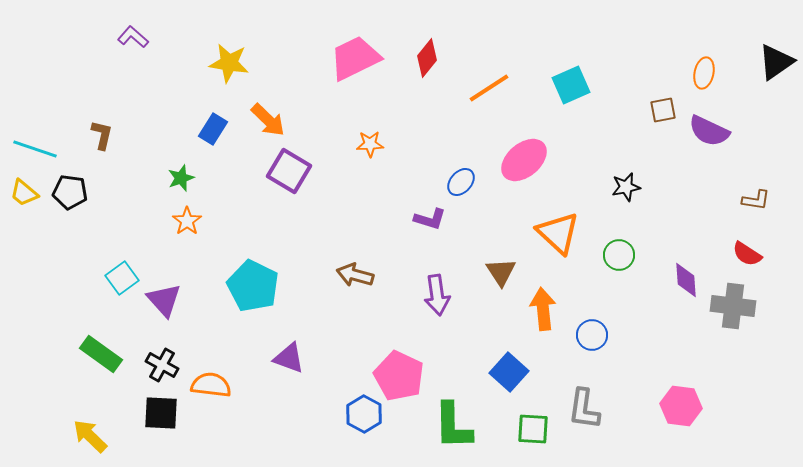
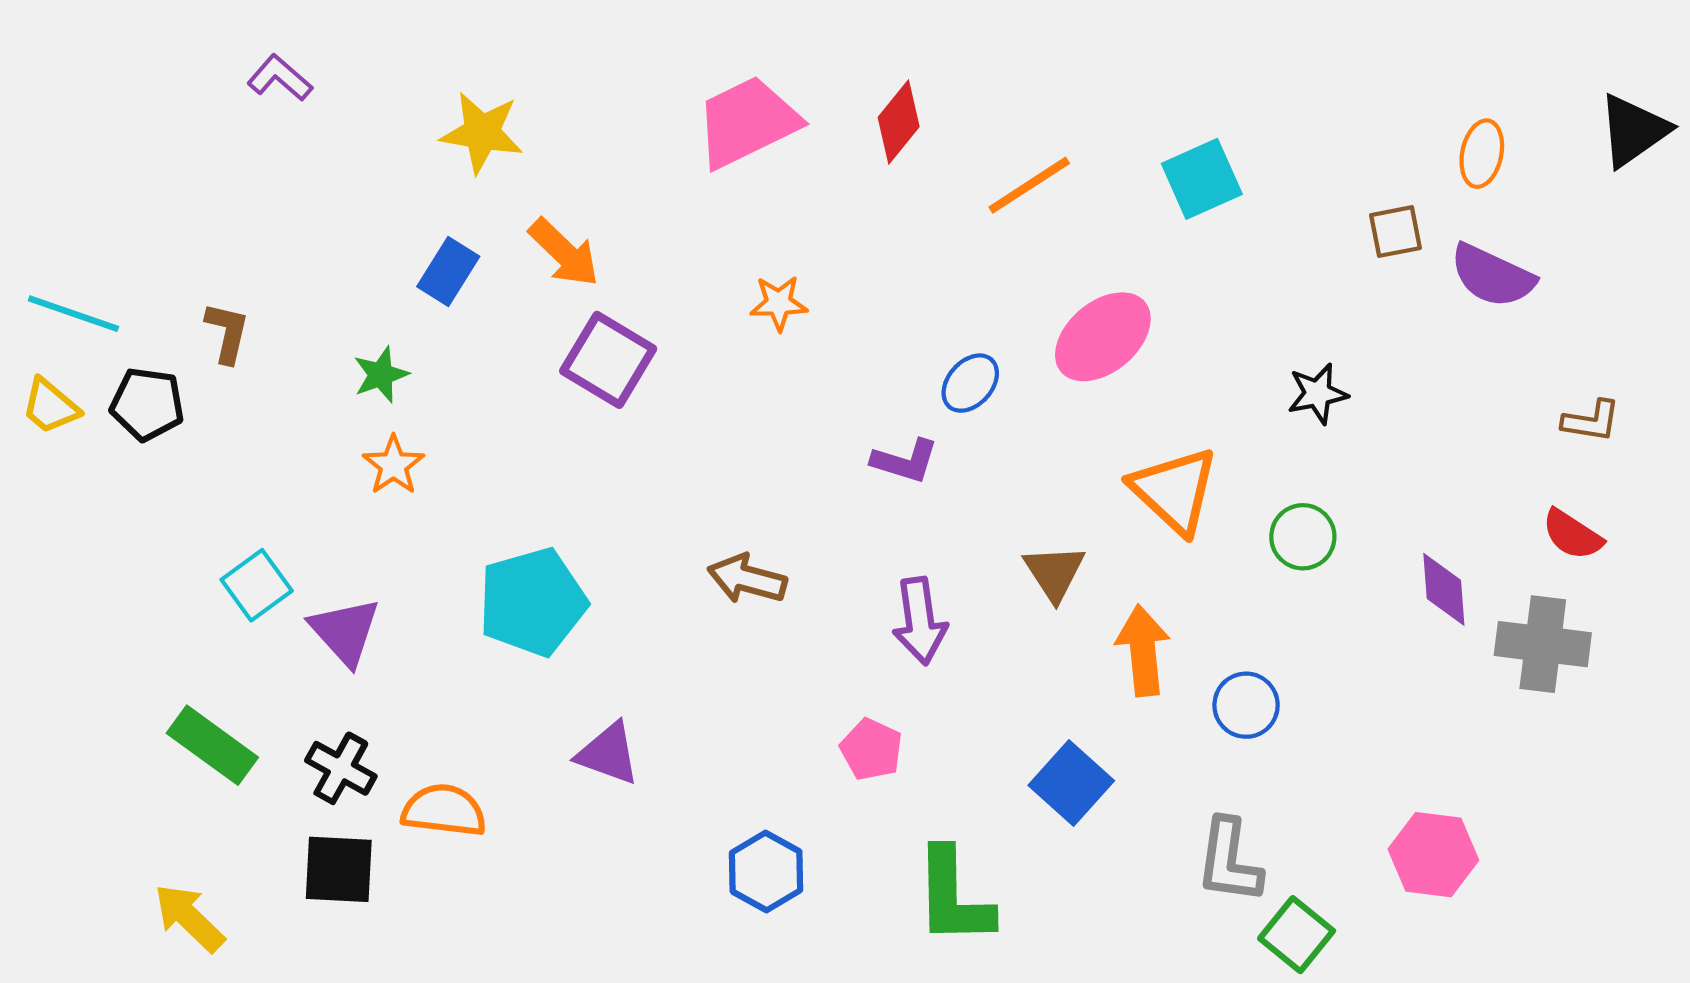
brown L-shape: (102, 135) -> (227, 333), moved
cyan pentagon: (253, 286) -> (532, 602), turned 30
pink pentagon: (399, 376) -> (871, 749), moved, size x0.6
green square: (533, 429) -> (1297, 935), moved, turned 36

